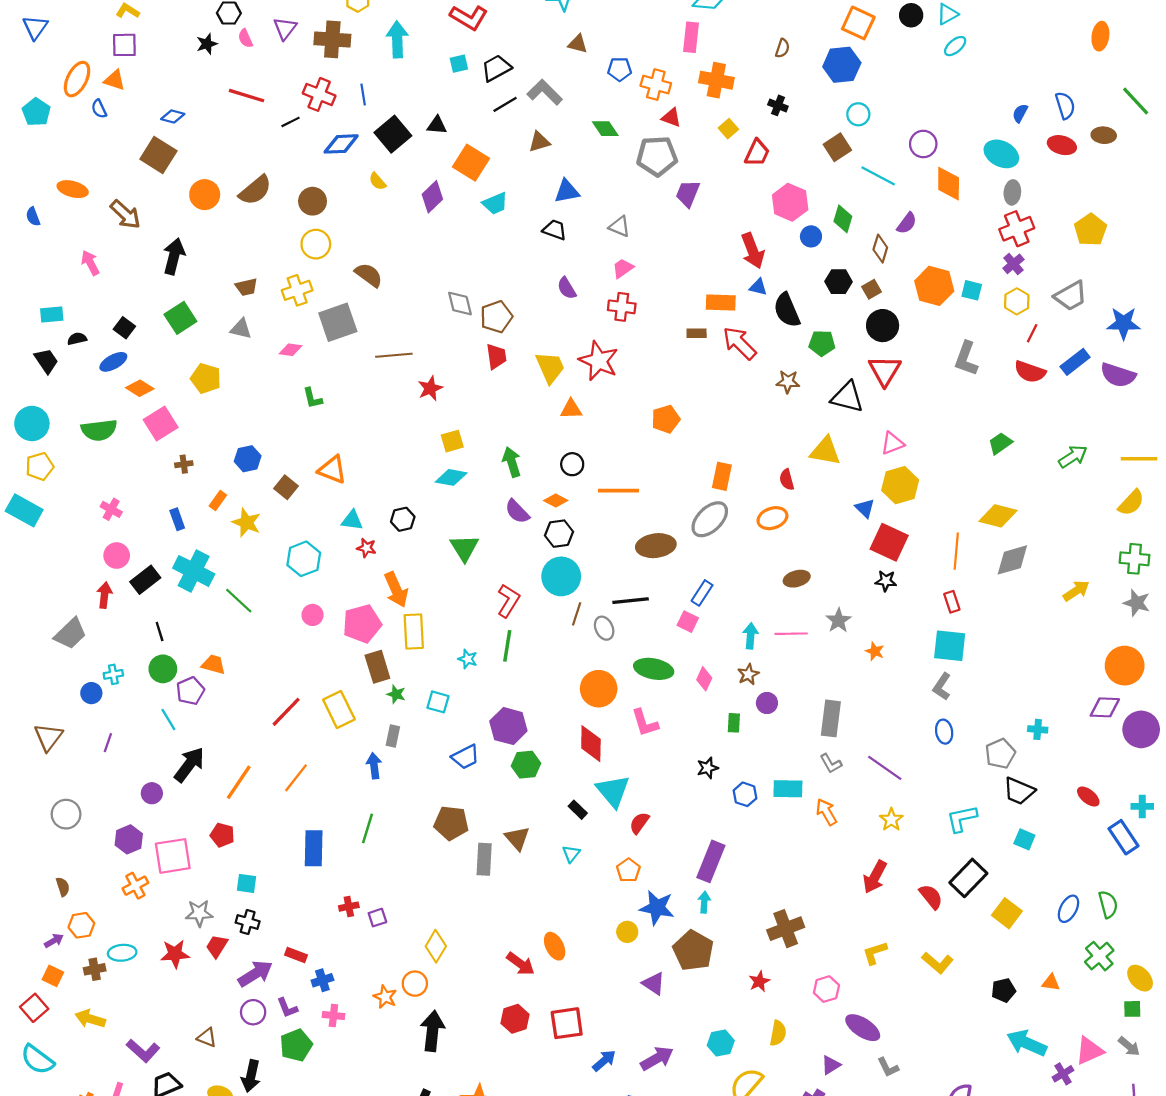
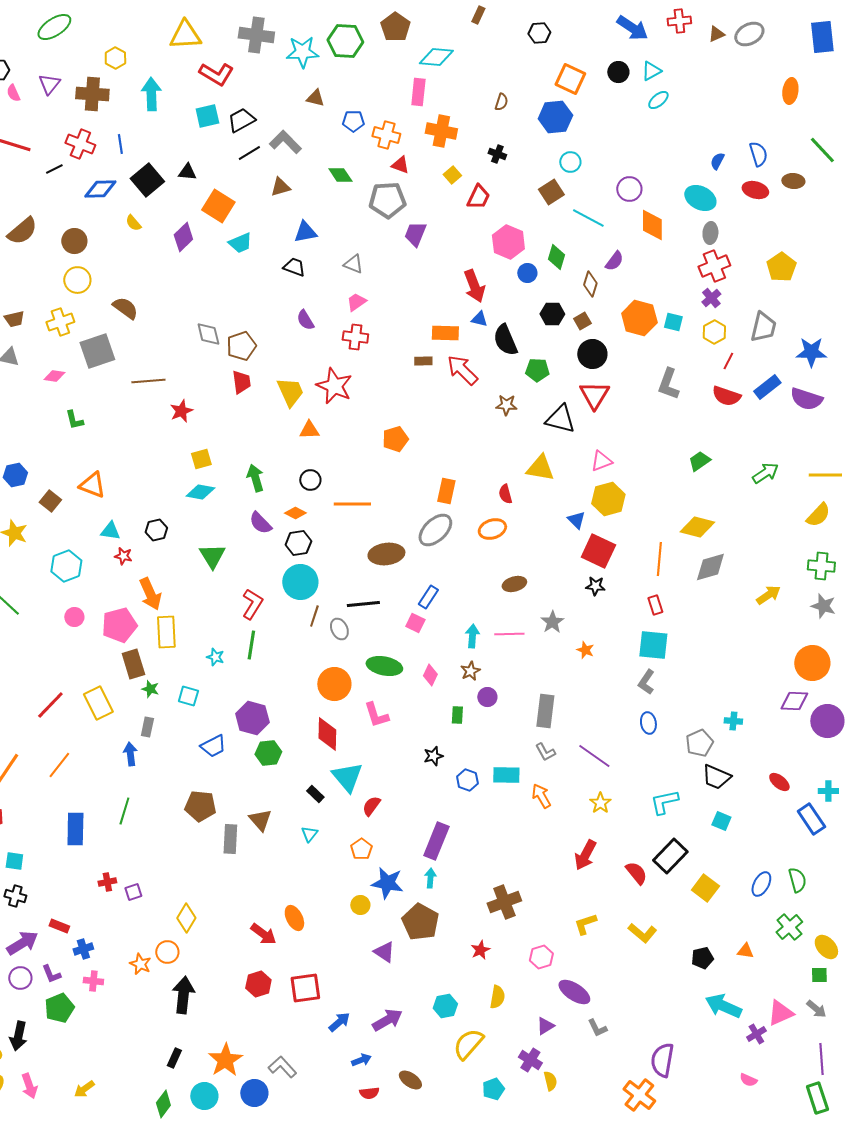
cyan square: (459, 64) -> (207, 116), size x1.4
gray trapezoid: (1071, 296) -> (763, 327), turned -48

